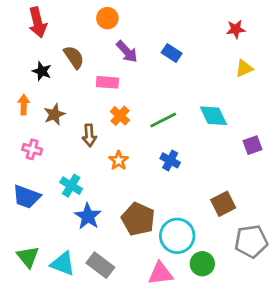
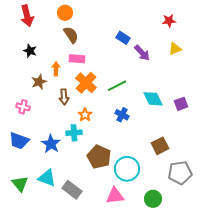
orange circle: (107, 18) -> (65, 13), moved
purple arrow: (127, 52) -> (142, 53), moved
brown semicircle: (74, 57) -> (71, 35), moved
orange arrow: (24, 105) -> (56, 69), moved
orange cross: (120, 116) -> (86, 83), size x1.5
cyan diamond: (213, 116) -> (153, 99), moved
cyan cross: (71, 186) -> (74, 133), moved, turned -35
blue star: (88, 216) -> (51, 144), moved
cyan triangle: (63, 264) -> (47, 178), moved
green circle: (202, 264) -> (153, 199), moved

